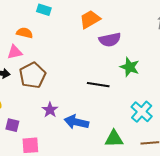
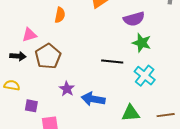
orange semicircle: (25, 33) -> (60, 15), moved, turned 91
purple semicircle: (110, 40) -> (134, 19), moved
cyan cross: (142, 112) -> (145, 76), moved

